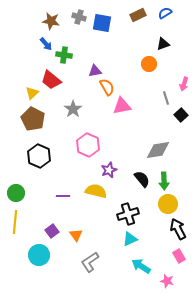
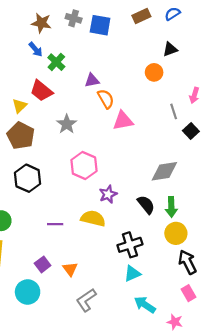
green cross: (64, 55) -> (56, 62), turned 35

